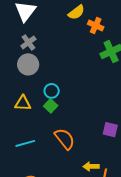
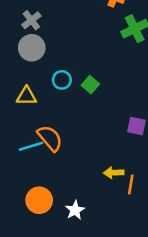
green square: (51, 106) -> (90, 85), moved
orange semicircle: (65, 139) -> (50, 138), moved

